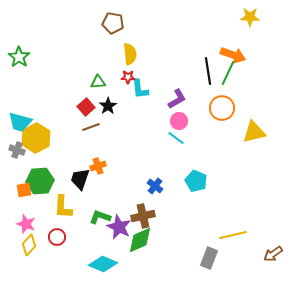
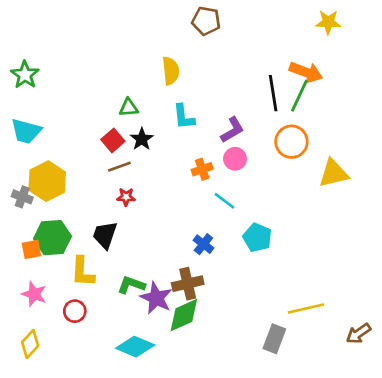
brown pentagon: (113, 23) -> (206, 21), moved
red star: (128, 77) -> (126, 197), moved
cyan trapezoid: (20, 122) -> (26, 131), moved
cyan line: (176, 138) -> (224, 201), moved
orange cross: (98, 166) -> (202, 169), moved
yellow diamond: (29, 245) -> (30, 344), moved

